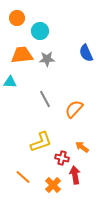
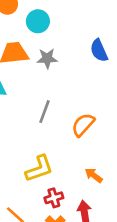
gray line: (45, 99) -> (45, 112), turned 48
red cross: (62, 158) -> (54, 198), moved, turned -32

